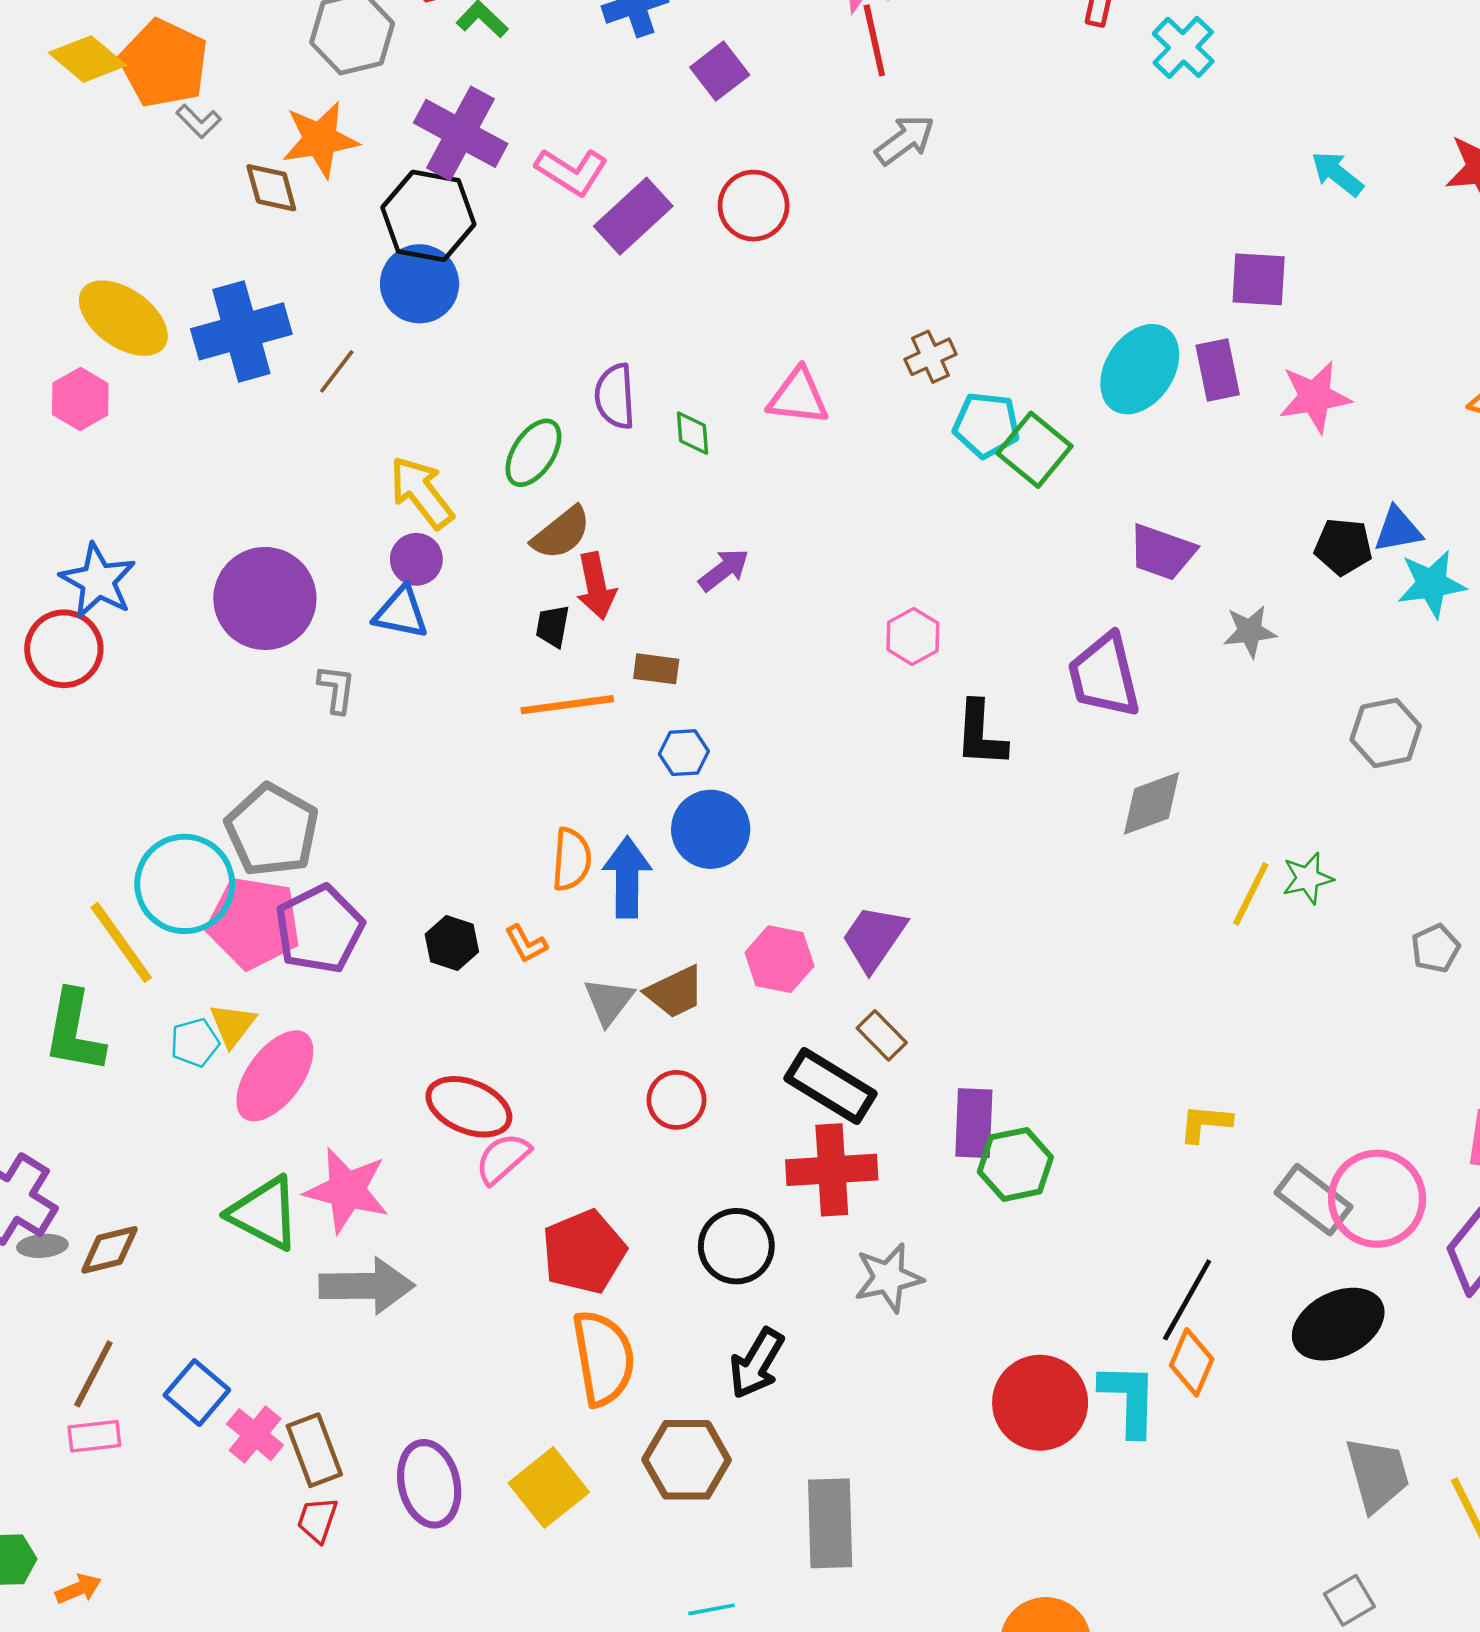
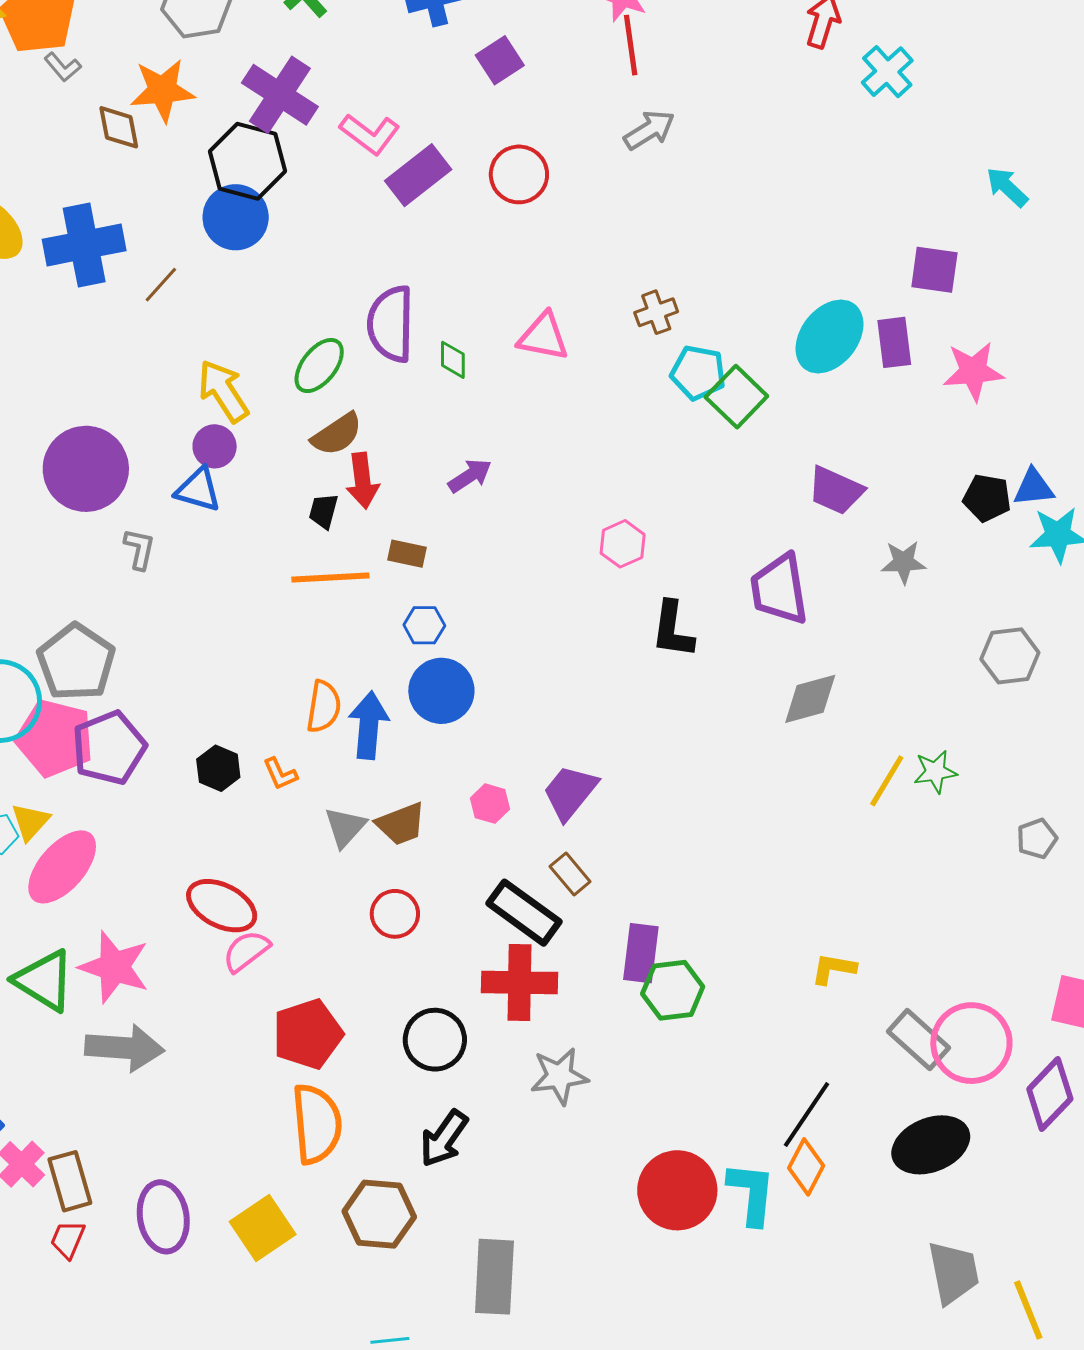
purple semicircle: (615, 396) -> (391, 324), size x1.4
pink hexagon: (779, 959) -> (490, 804), size x0.7

